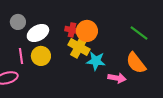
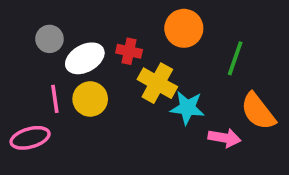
red cross: (72, 30) -> (129, 51), moved
orange circle: (87, 31) -> (184, 28), moved
green line: (139, 33) -> (235, 58), moved, turned 72

